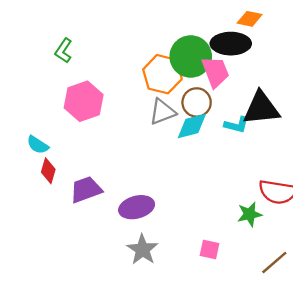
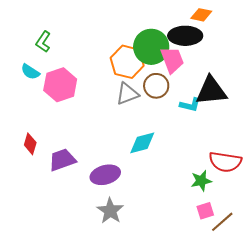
cyan diamond: (192, 126) -> (142, 143), moved
cyan semicircle: (38, 145) -> (30, 72), moved
pink square: (210, 250) -> (205, 211), moved, turned -30

